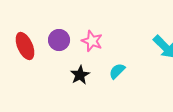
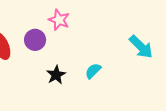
pink star: (92, 41) -> (59, 20), moved

